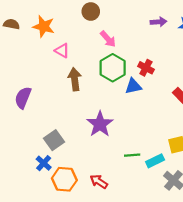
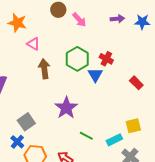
pink arrow: (108, 39) -> (79, 20), moved
blue triangle: (133, 86) -> (95, 75), turned -49
green line: (132, 155) -> (86, 136), moved, turned 32

